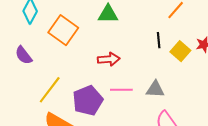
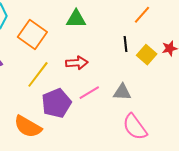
yellow line: (50, 90) -> (38, 74), moved
pink line: (121, 90) -> (89, 93), turned -30

